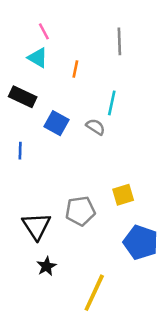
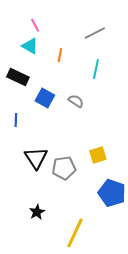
gray line: (119, 41) -> (95, 33), turned 65
cyan line: (112, 103) -> (96, 69), moved
black triangle: (36, 226) -> (36, 158), moved

